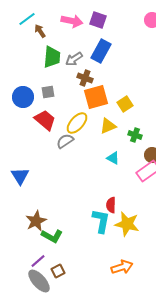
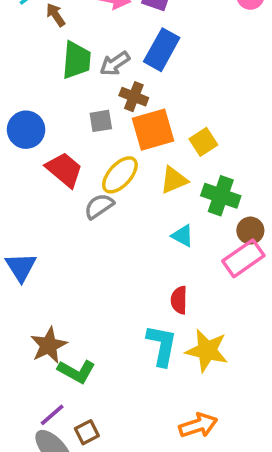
gray square: (48, 92) -> (101, 121), moved
green cross: (135, 135) -> (221, 196), size x1.5
red semicircle: (111, 205) -> (179, 300), moved

